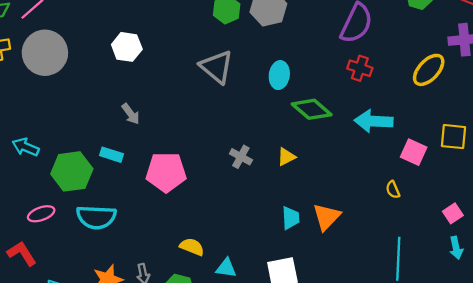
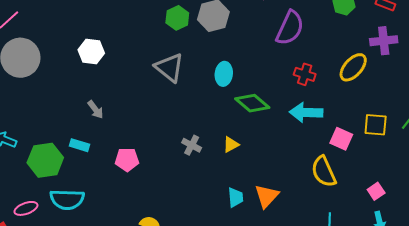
red cross: (360, 68) -> (305, 74), moved
pink pentagon: (166, 172) -> (127, 160), size x0.7
yellow semicircle: (393, 190) -> (324, 172), size x2.0
pink ellipse: (41, 214) -> (26, 208), moved

